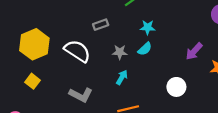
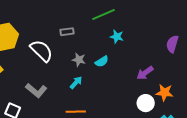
cyan star: (148, 27) -> (117, 37), moved
white circle: (176, 87) -> (146, 103), moved

